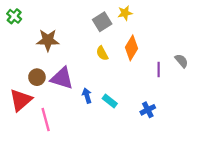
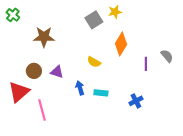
yellow semicircle: (102, 53) -> (94, 62), moved, turned -32
purple triangle: (62, 78) -> (57, 72), size x0.6
cyan rectangle: (110, 101) -> (101, 93), turned -32

